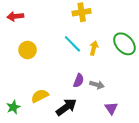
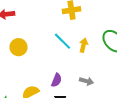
purple semicircle: (79, 81) -> (56, 80), moved

